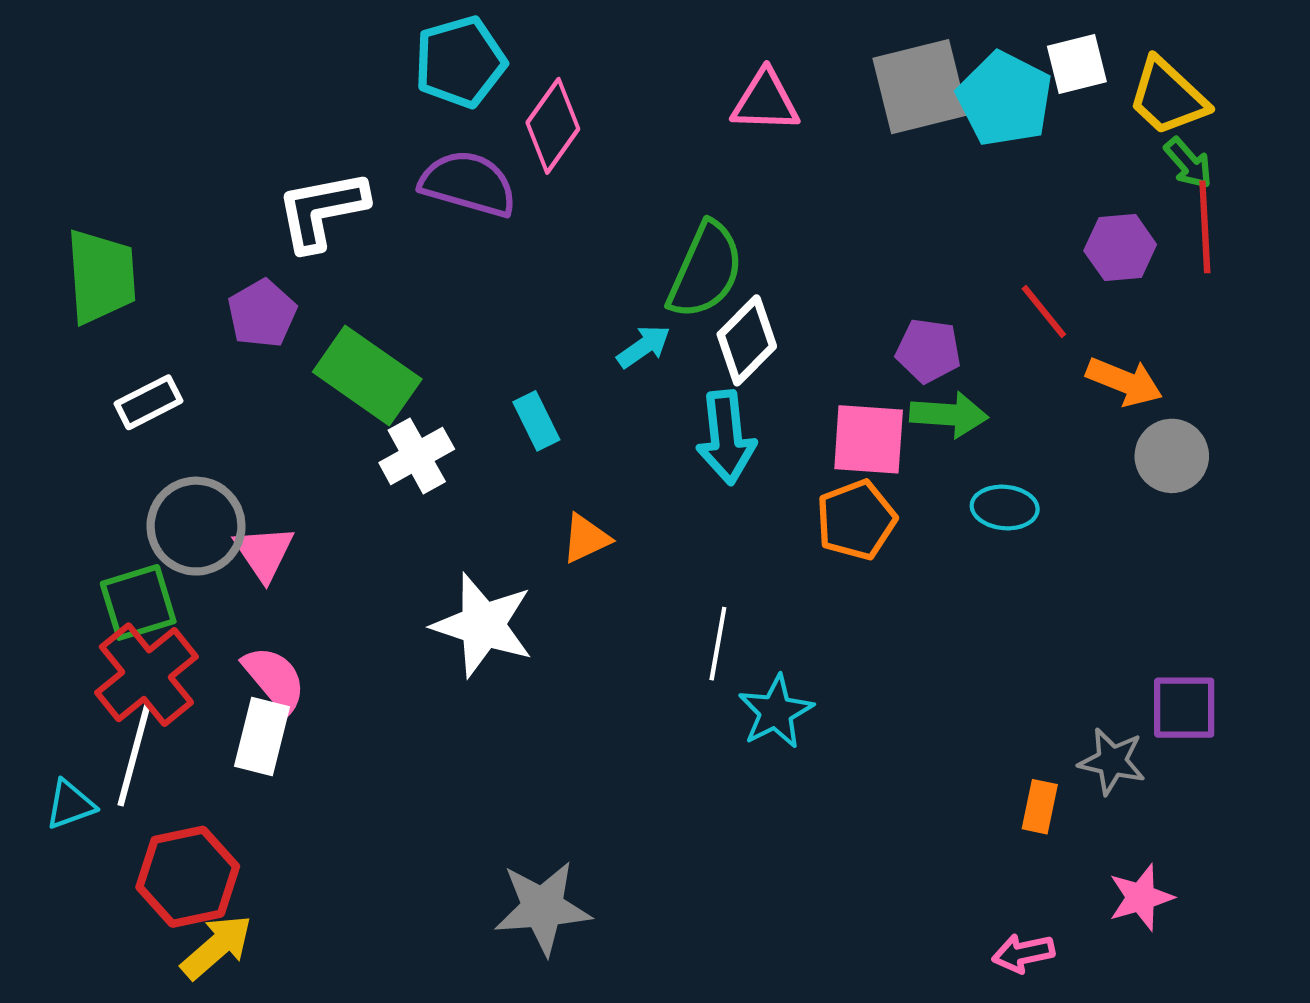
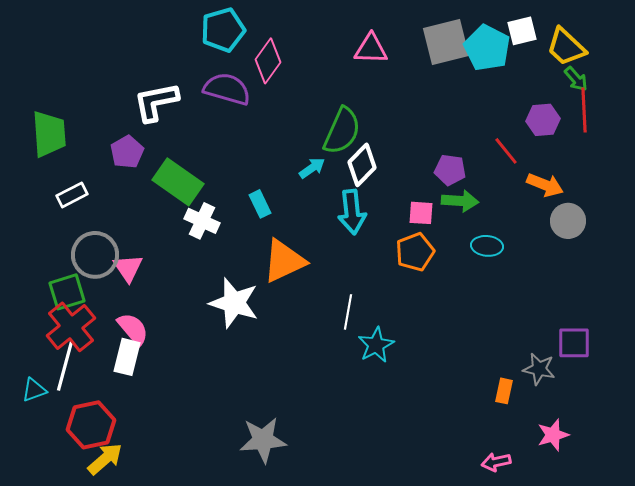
pink square: (869, 439) -> (421, 213), size x0.7
white cross: (417, 456) -> (202, 221), turned -36
orange triangle: (586, 538) -> (284, 261), size x1.8

